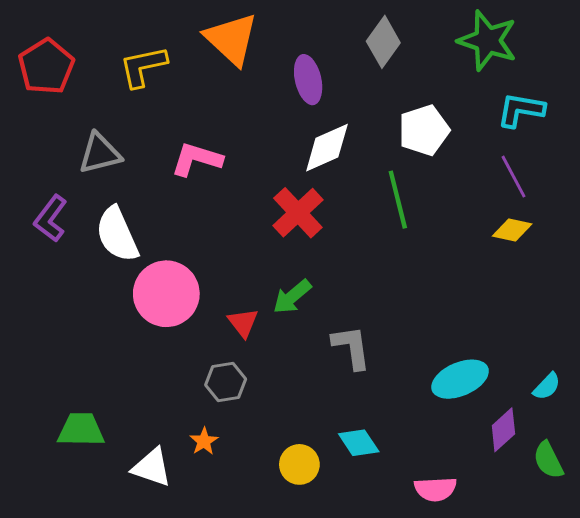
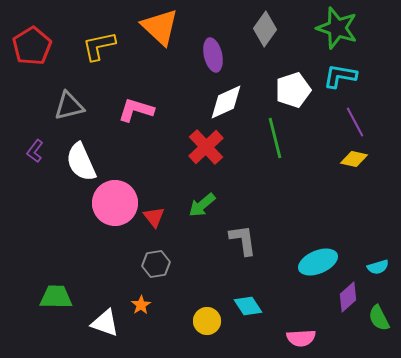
cyan L-shape: (521, 110) -> (340, 76), moved
purple L-shape: (51, 218) -> (35, 151), size x0.7
red triangle: (243, 323) -> (154, 217), moved
cyan semicircle: (547, 386) -> (378, 267), turned 30

